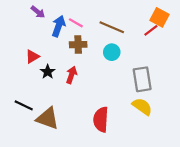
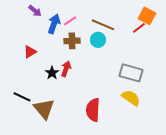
pink line: (76, 23) -> (70, 21), turned -64
cyan circle: (112, 52) -> (98, 40), moved
black star: (48, 72) -> (52, 73), moved
gray rectangle: (142, 79) -> (131, 73), turned -65
brown triangle: (48, 118) -> (44, 109), turned 30

